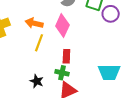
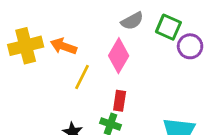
orange arrow: (34, 23) -> (63, 46), moved

